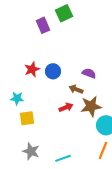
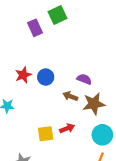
brown star: (91, 106) -> (94, 104), moved
red arrow: (66, 107) -> (67, 128), moved
yellow square: (27, 118) -> (46, 134), moved

